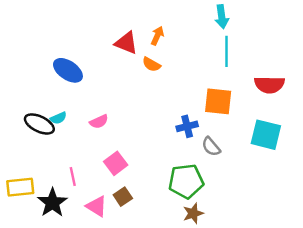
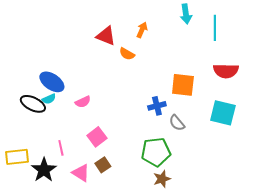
orange arrow: (157, 36) -> (142, 30), moved
cyan line: (226, 51) -> (215, 28), moved
blue ellipse: (68, 70) -> (52, 82), moved

